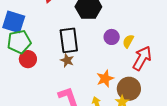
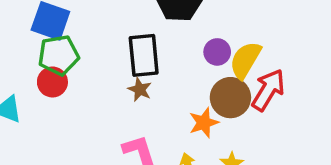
yellow semicircle: (128, 41) -> (245, 60), size x1.6
red circle: (28, 59) -> (52, 82), moved
brown circle: (129, 89) -> (230, 98), moved

